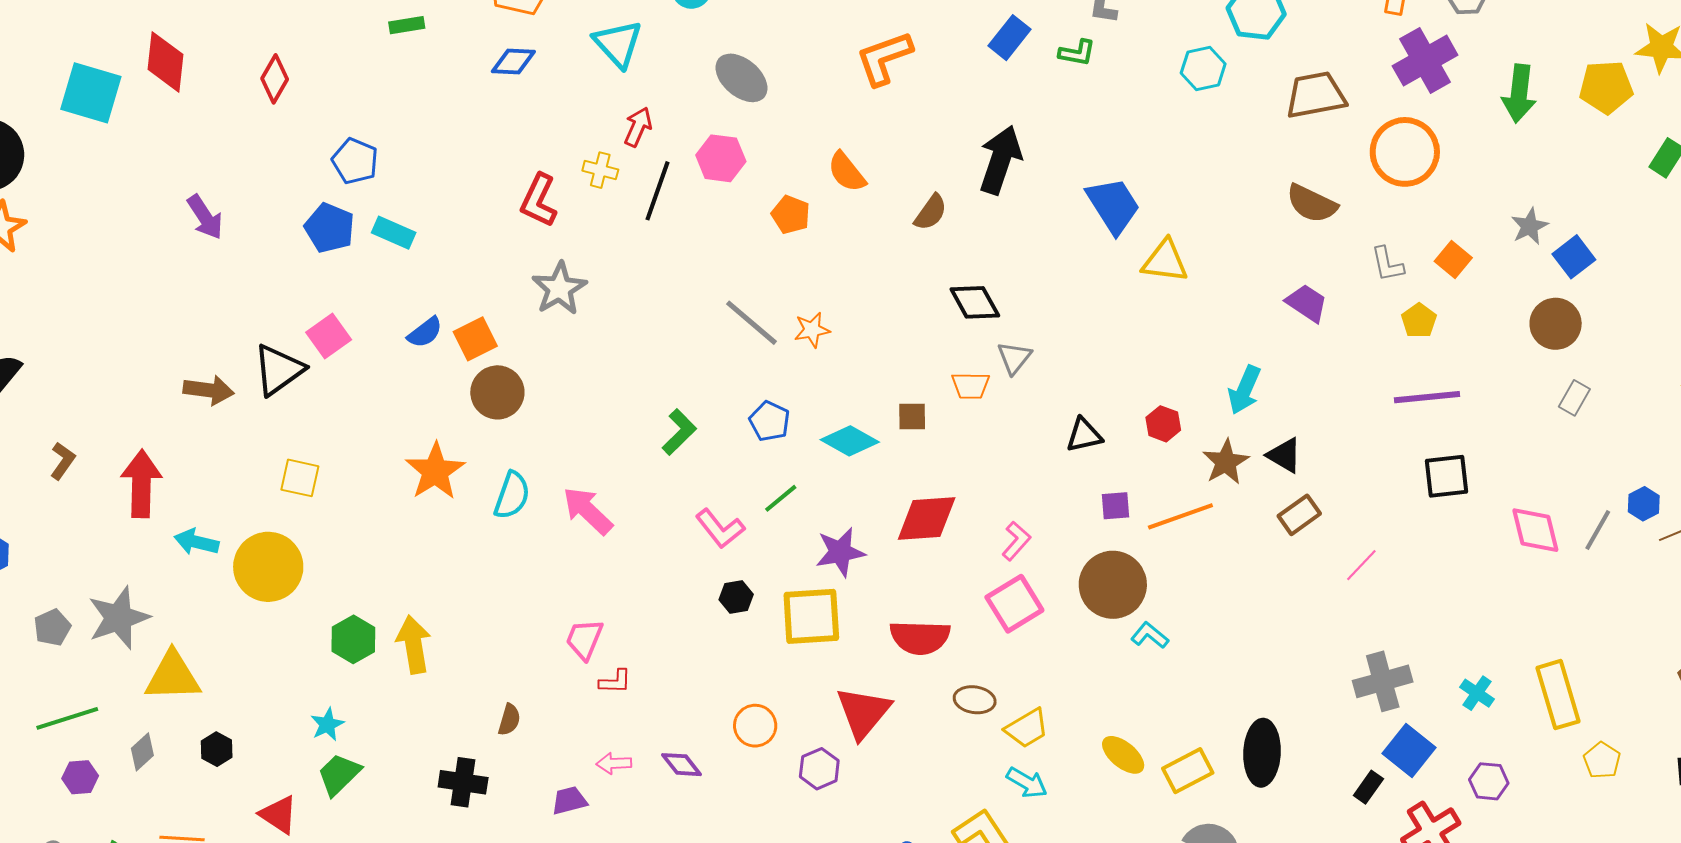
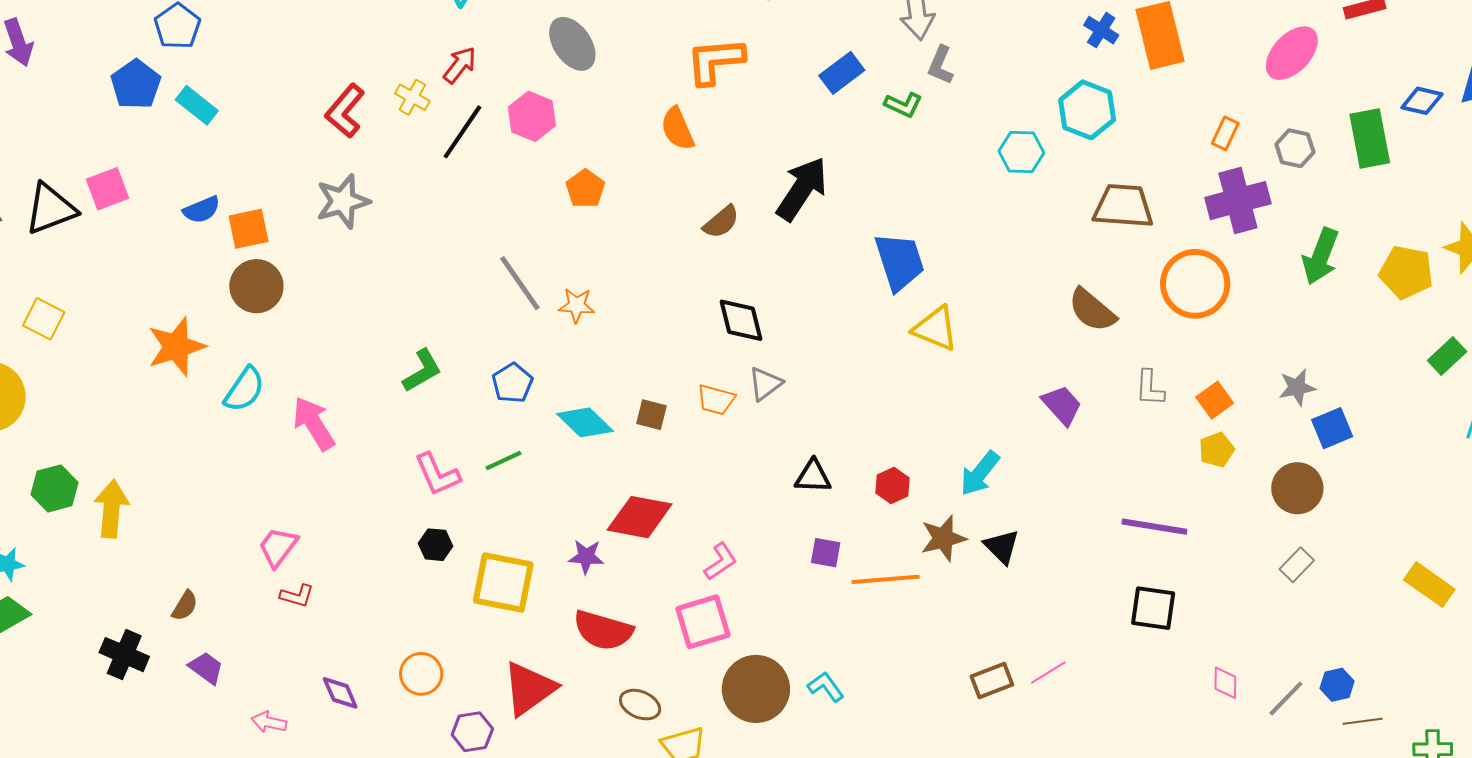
orange semicircle: (847, 172) -> (678, 129), moved
yellow pentagon: (1419, 321) -> (1217, 450), moved
brown rectangle: (1299, 515) -> (992, 680), moved
pink diamond: (1535, 530) -> (1225, 683), size x0.6
purple star: (840, 552) -> (586, 557), moved, size x0.7
brown circle: (1113, 585) -> (756, 689), moved
pink arrow: (614, 763) -> (269, 722), moved
purple trapezoid: (569, 801) -> (206, 668), moved, turned 36

